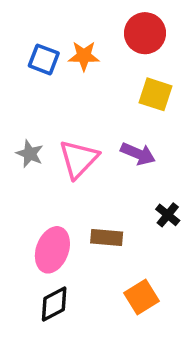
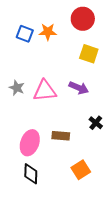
pink triangle: (79, 159) -> (45, 91), turned 40
black diamond: (54, 304) -> (31, 174), turned -60

